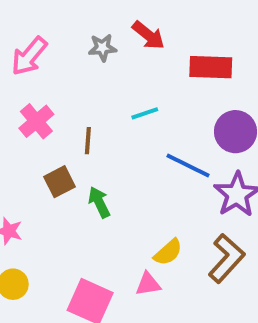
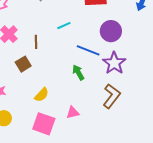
green arrow: (99, 202) -> (78, 72), moved
yellow semicircle: (168, 252) -> (42, 95), moved

